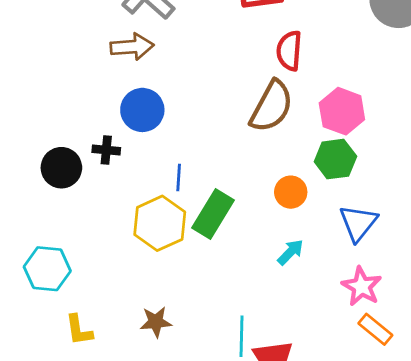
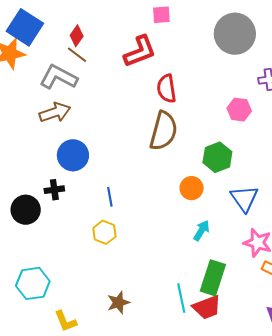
pink hexagon: (342, 111) -> (239, 110), moved, size x0.7
green rectangle: (213, 214) -> (213, 278), moved
yellow hexagon: (160, 223) -> (104, 232), size x0.6

